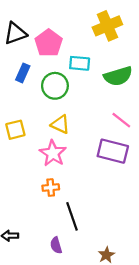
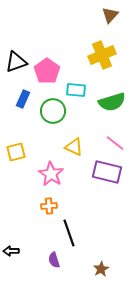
yellow triangle: (60, 124) -> (74, 147), moved

